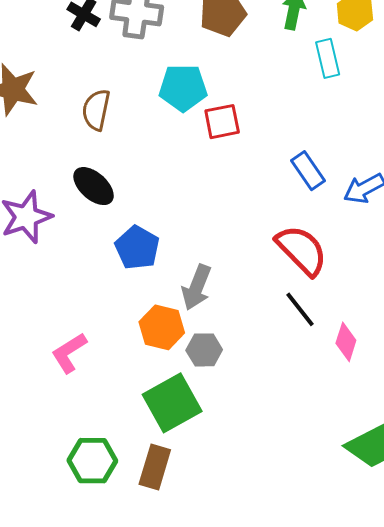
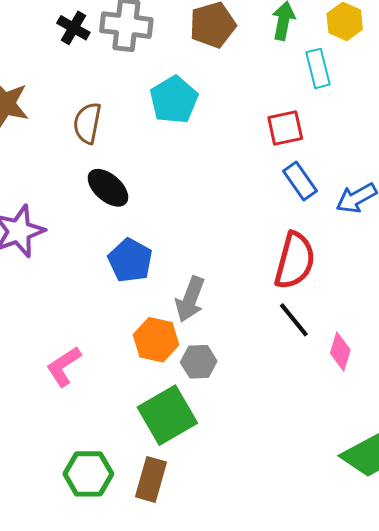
cyan pentagon: (183, 88) -> (174, 100), turned -30
red square: (222, 122) -> (285, 128), moved
black ellipse: (94, 186) -> (108, 188), moved
red semicircle: (302, 250) -> (295, 261), turned 60

